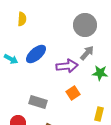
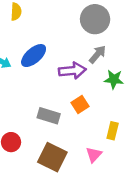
gray rectangle: (38, 102) -> (49, 116), moved

